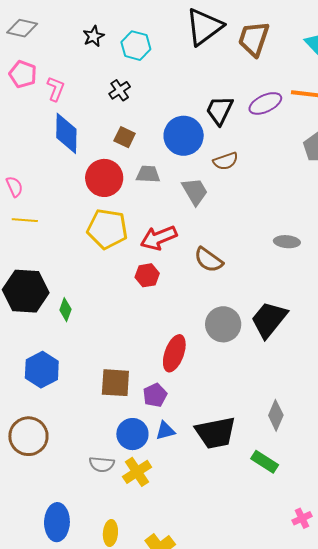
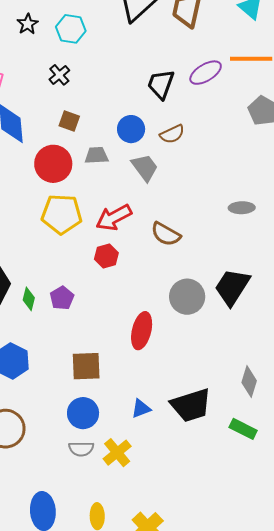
blue circle: (184, 136) -> (131, 129), moved, size x0.7
purple pentagon: (155, 395) -> (62, 298), moved
blue circle: (132, 434) -> (83, 413), moved

